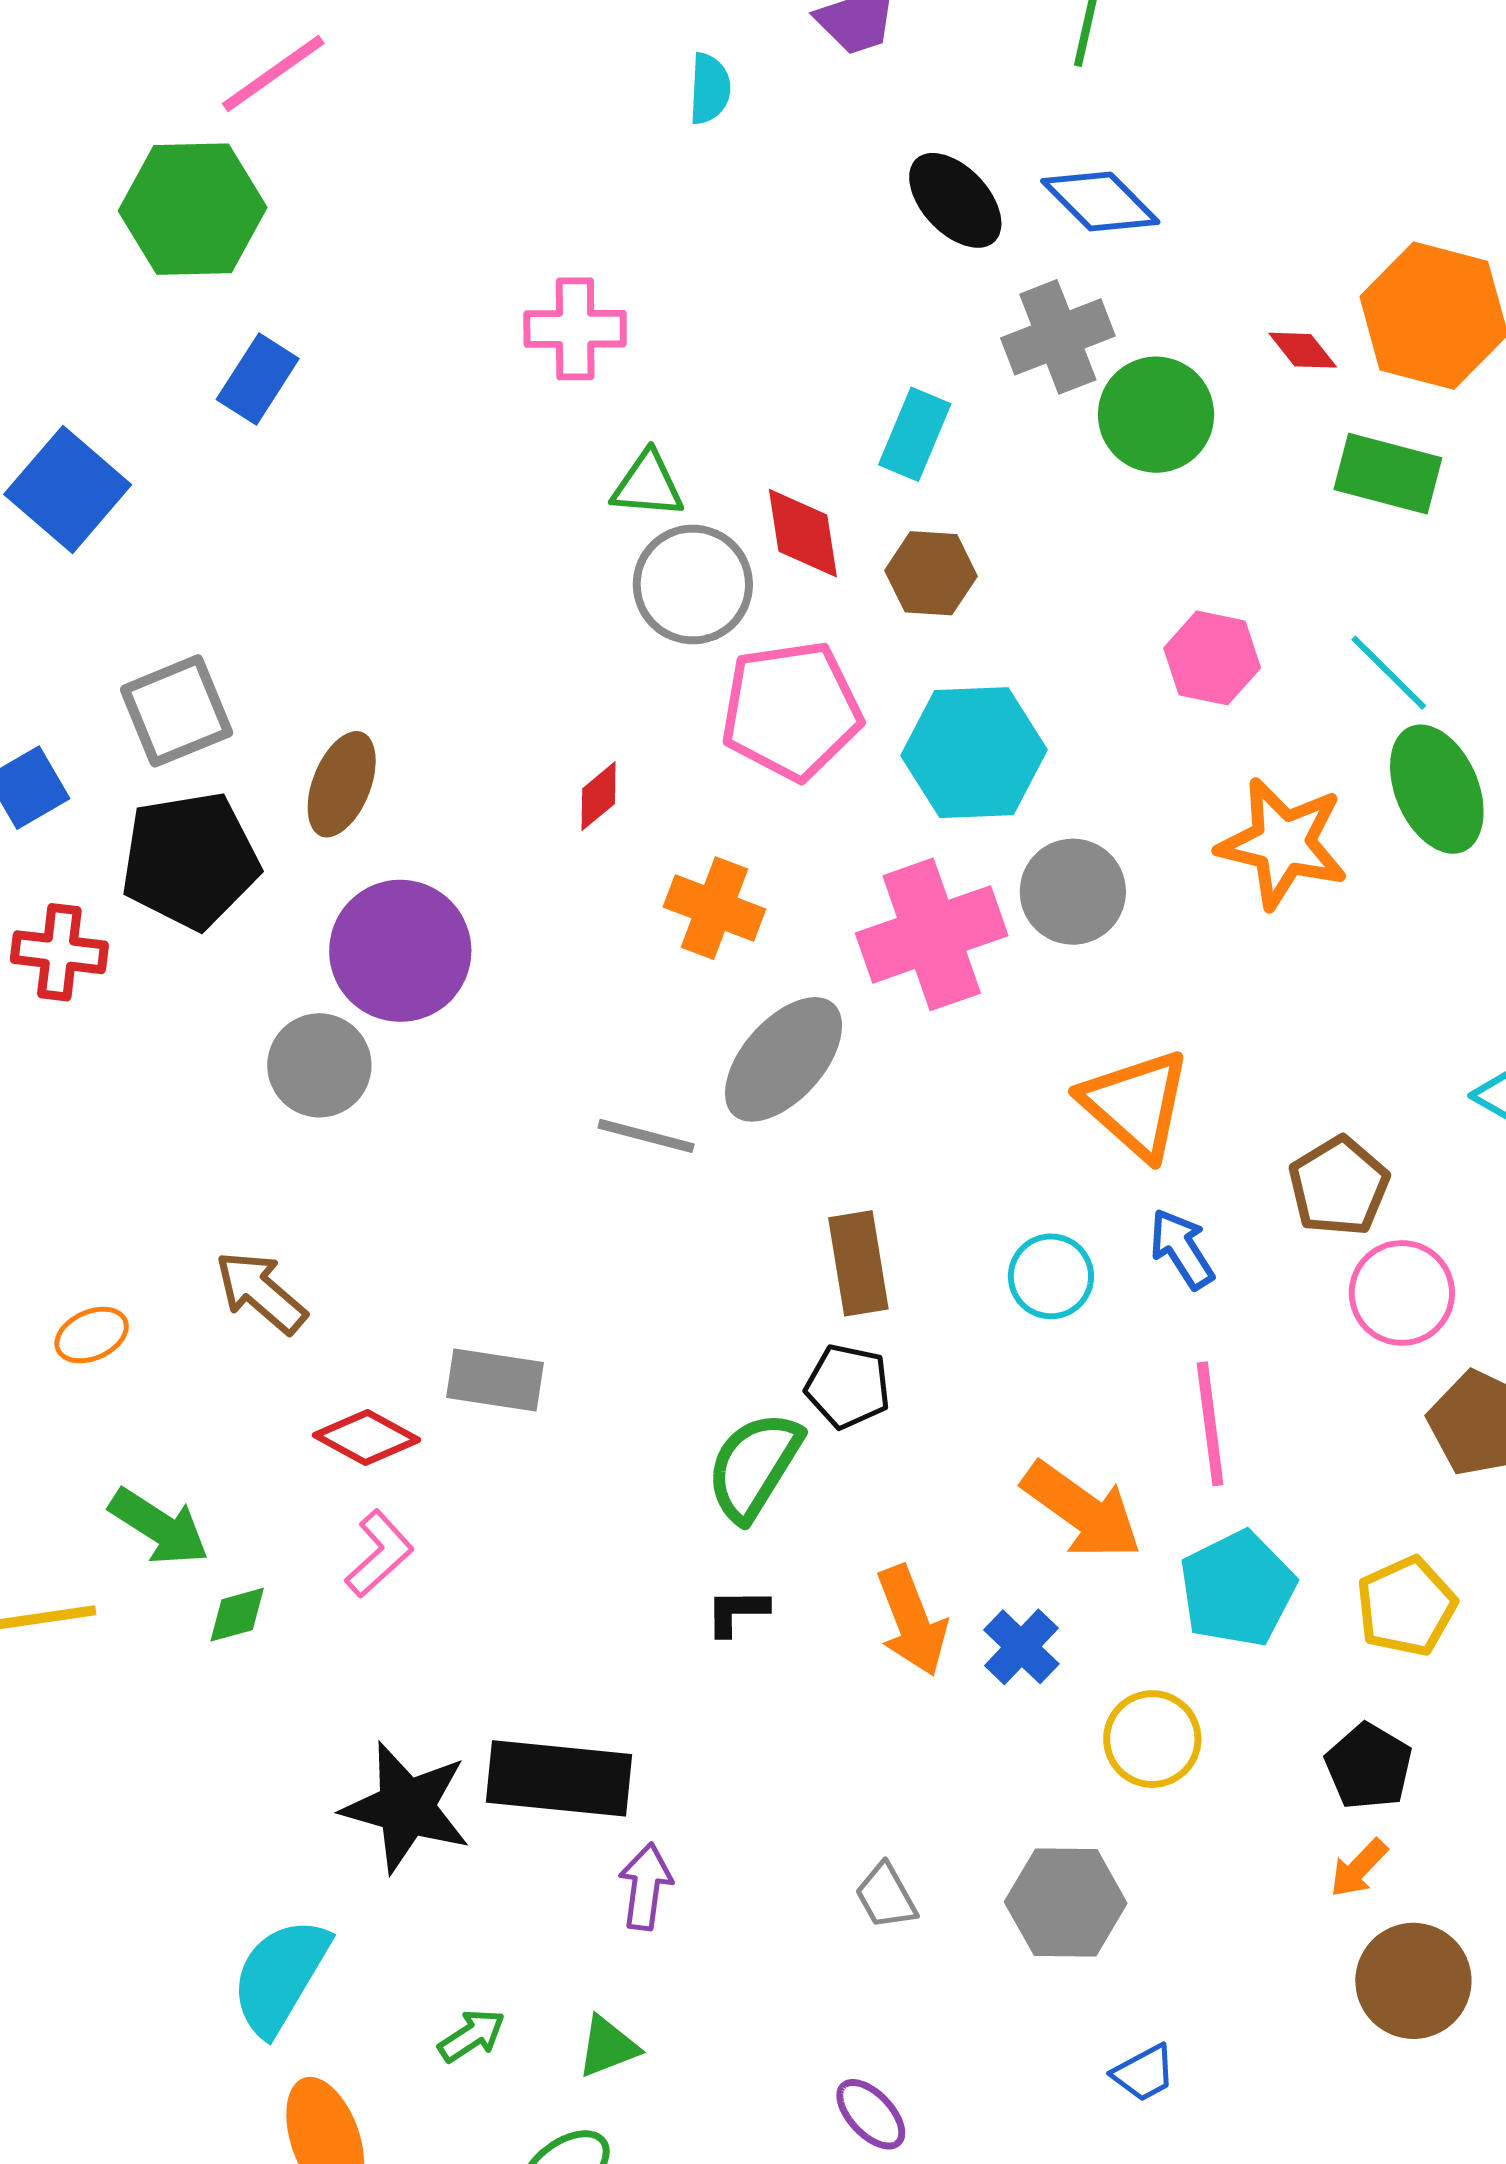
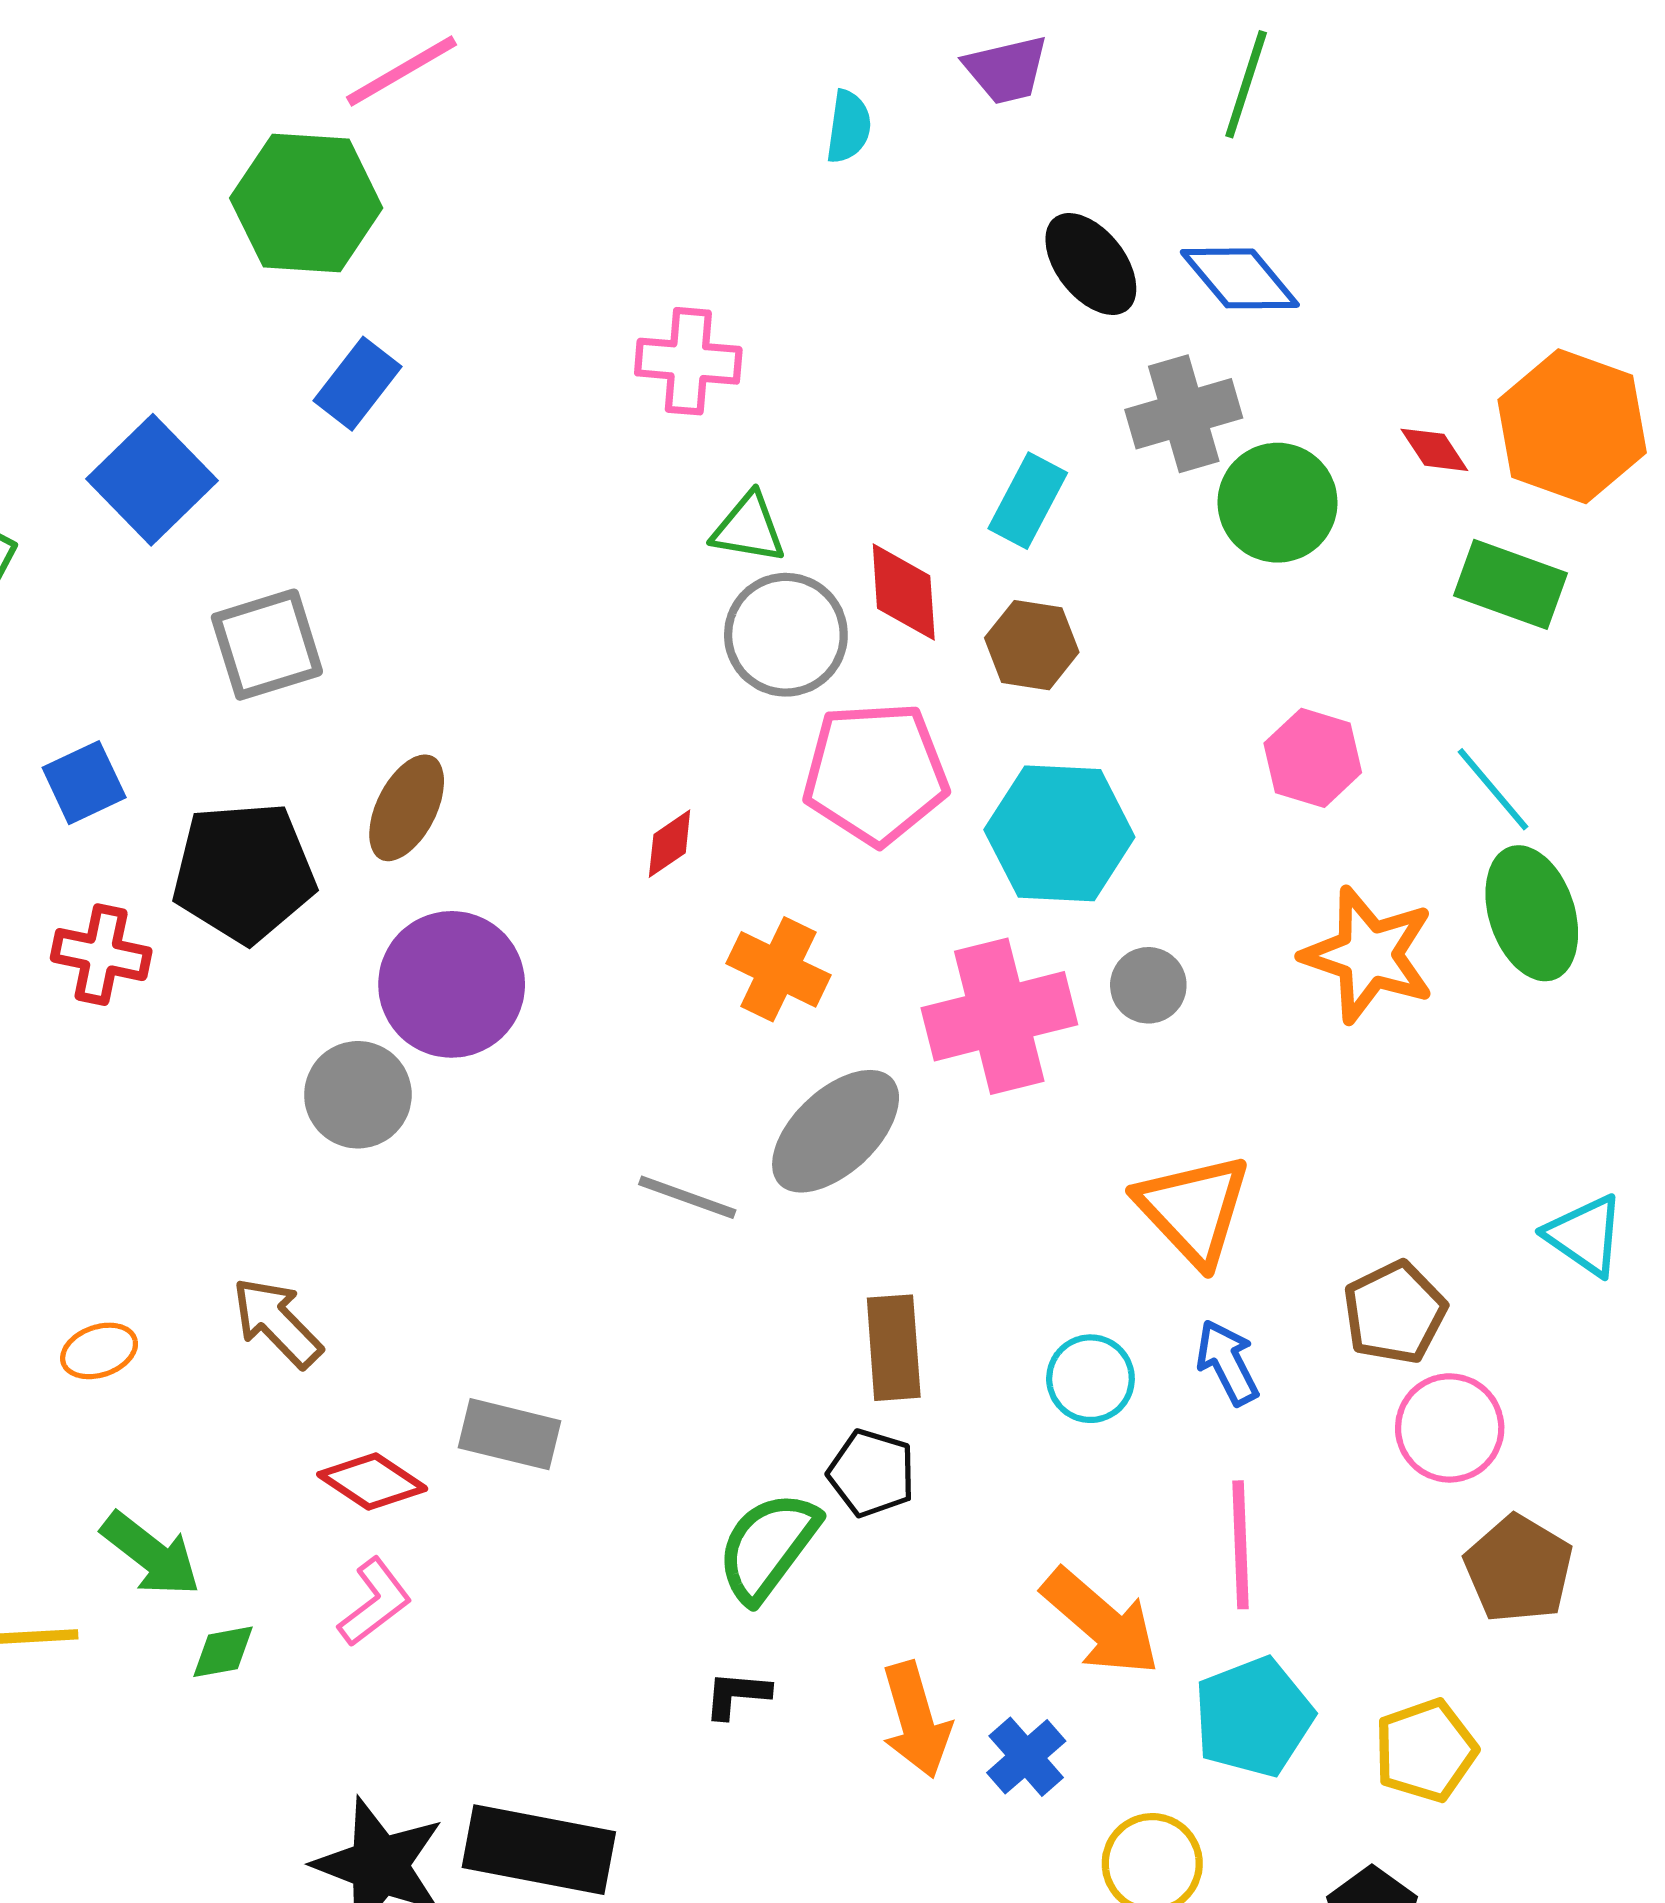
gray square: (177, 711) -> (267, 645), moved
gray circle: (1073, 892) -> (1148, 985), size x0.7

